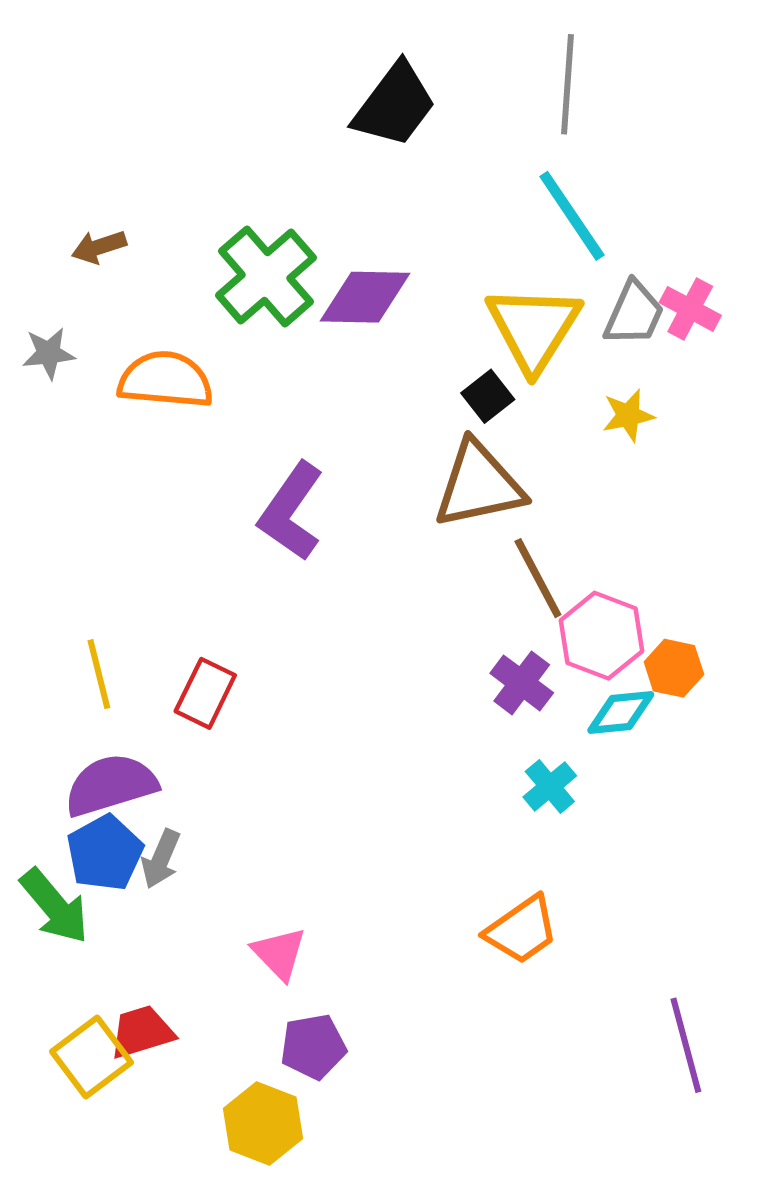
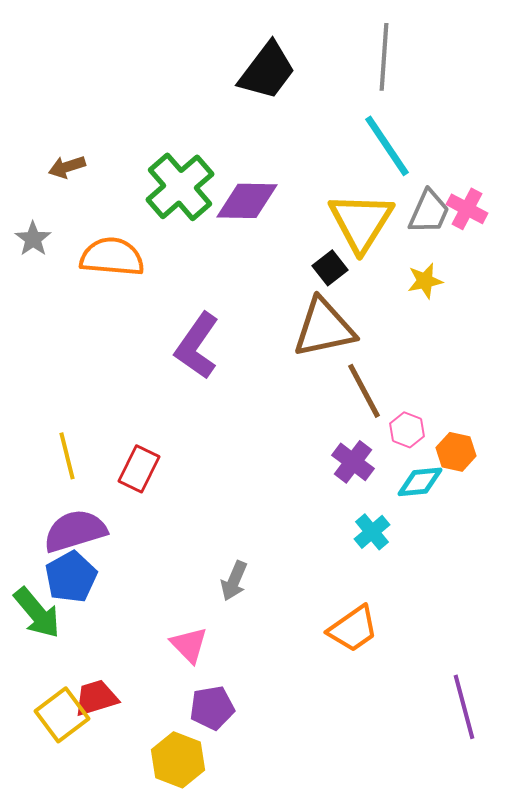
gray star: (49, 353) -> (33, 239), turned -30
pink hexagon: (602, 636) -> (407, 430), size x0.6
gray arrow: (161, 859) -> (234, 581), moved

